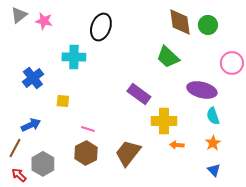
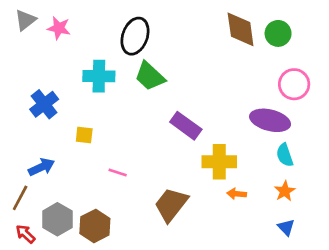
green trapezoid: (168, 57) -> (150, 76), moved
pink circle: (232, 63) -> (294, 84), moved
brown hexagon: (86, 153) -> (95, 226), moved

